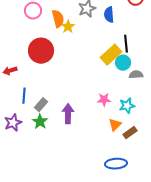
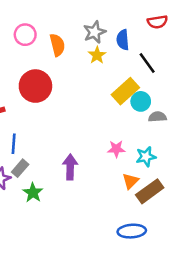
yellow star: (68, 27) -> (97, 55), moved
black line: (126, 44) -> (147, 63), moved, turned -30
gray rectangle: (41, 105) -> (20, 168), moved
green star: (40, 122) -> (33, 193), moved
brown rectangle: (130, 133) -> (150, 191), size x1.5

